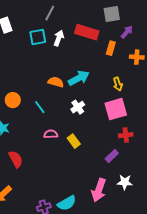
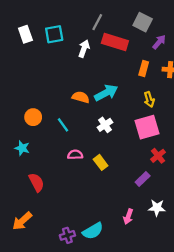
gray line: (50, 13) -> (97, 22), moved
gray square: (112, 14) -> (143, 22), turned 36
cyan square: (38, 37) -> (54, 34), moved
orange rectangle: (111, 48) -> (144, 69), moved
red cross: (126, 135) -> (158, 156), turned -32
pink arrow: (99, 190) -> (128, 217), size x0.6

